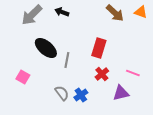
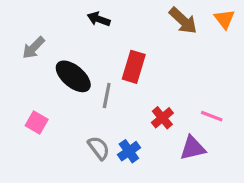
orange triangle: (141, 12) -> (224, 19), turned 32
gray arrow: (32, 15) -> (33, 48), moved, size x0.7
red rectangle: (99, 48) -> (134, 67), moved

